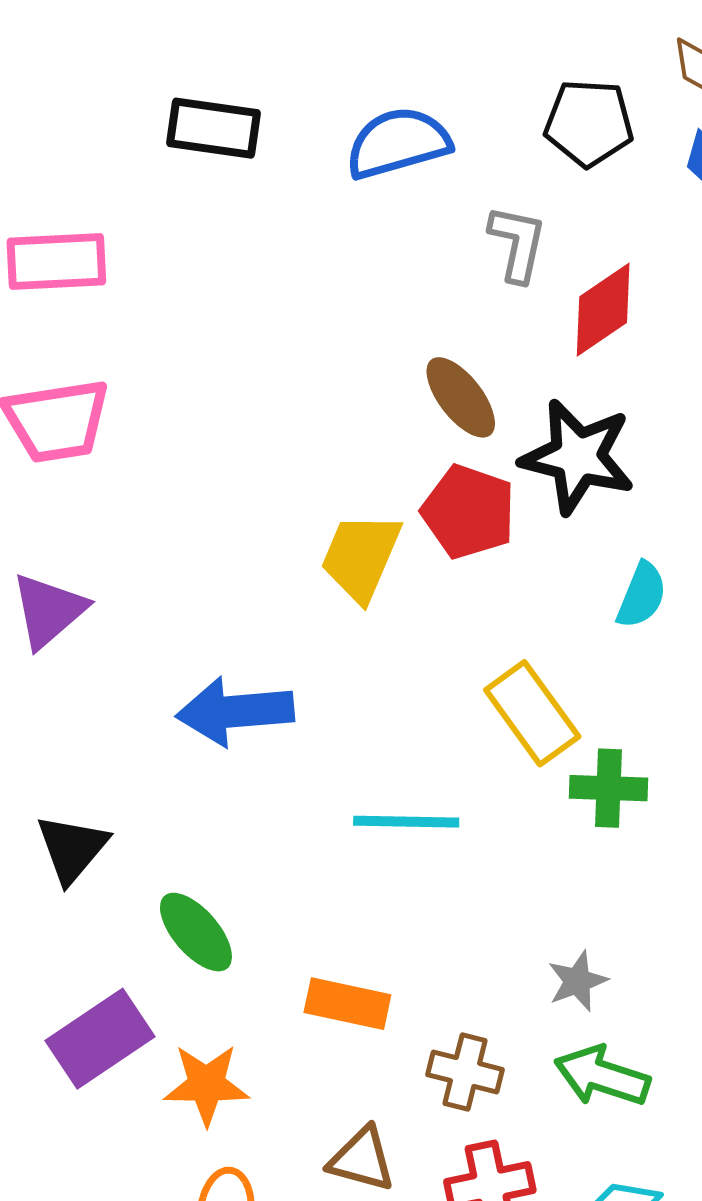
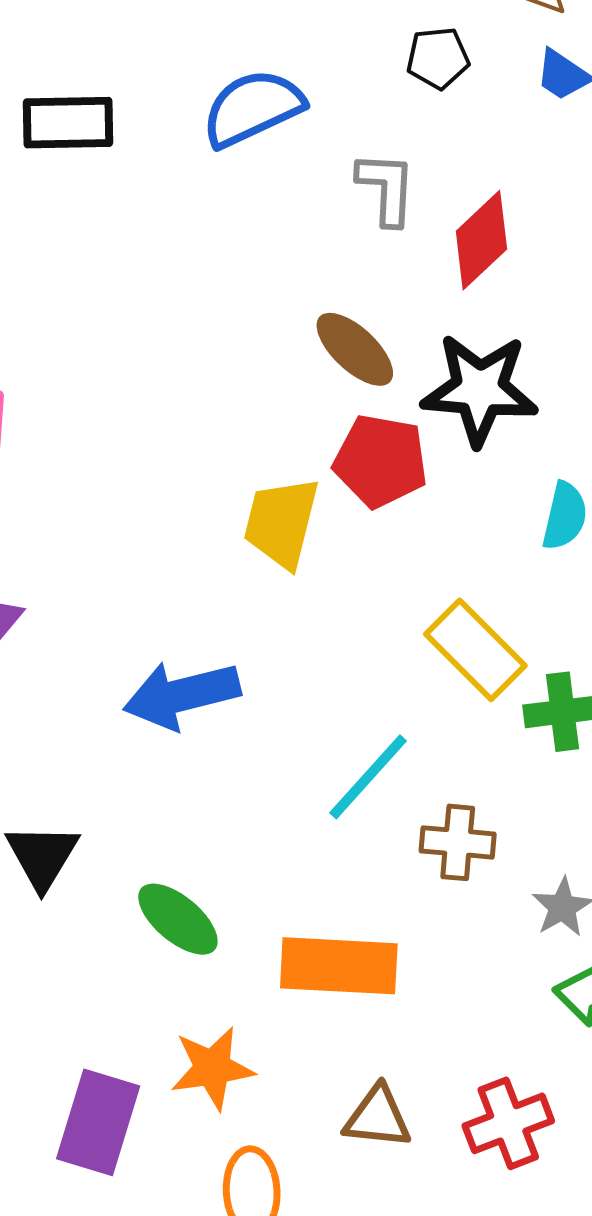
black pentagon: (589, 123) -> (438, 58), size x0.7
cyan line: (406, 822) -> (368, 777), turned -40
orange rectangle: (347, 1004) -> (339, 966), size x1.4
purple rectangle: (100, 1039) -> (98, 1122), moved, turned -30
brown cross: (465, 1072) -> (458, 842), moved

